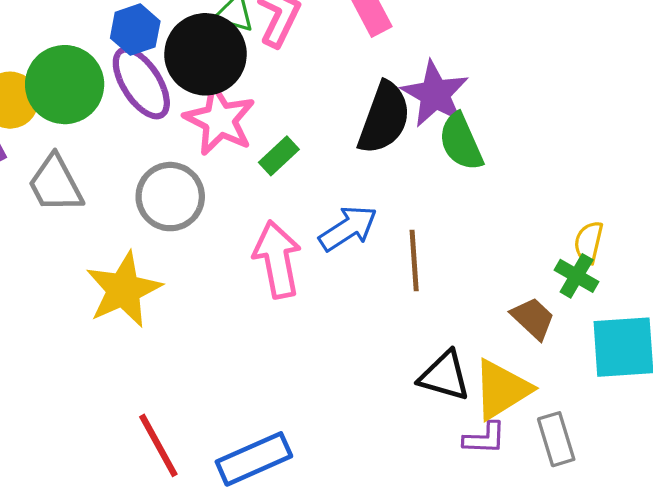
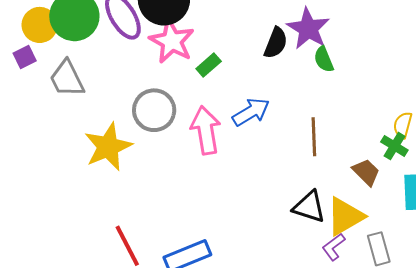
black semicircle: (384, 118) -> (276, 43), size x0.7
green semicircle: (461, 142) -> (324, 59), size x0.7
gray circle: (170, 197) -> (154, 110), moved
brown line: (414, 260) -> (314, 137), moved
purple L-shape: (485, 438) -> (333, 247), turned 140

